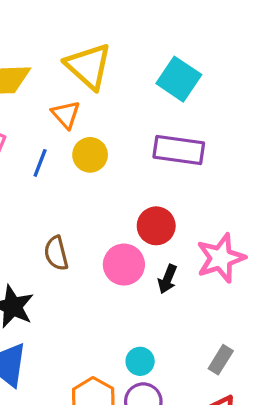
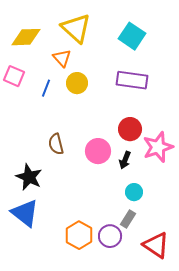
red circle: (156, 226) -> (130, 129), moved
gray rectangle: (221, 360) -> (128, 219), moved
cyan circle: (140, 361) -> (134, 192), moved

